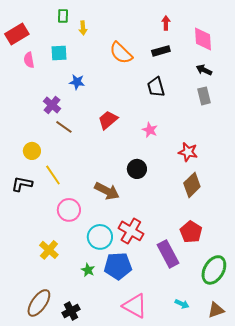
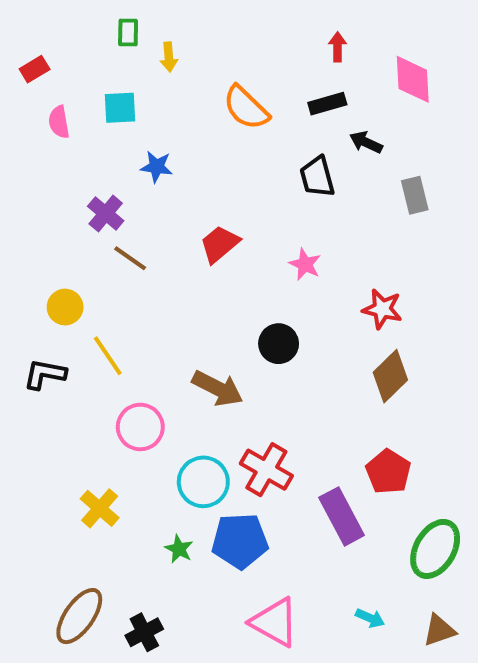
red rectangle: (17, 34) -> (35, 69), size x0.6
black arrow: (204, 70) -> (366, 142), moved

